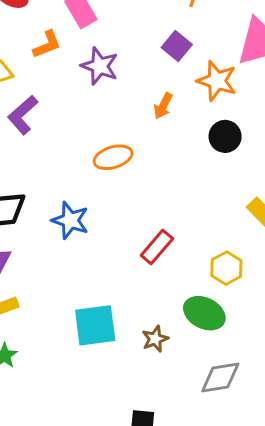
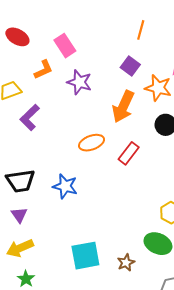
orange arrow: (163, 106) -> (123, 107), size x1.8
red rectangle: (157, 247) -> (129, 153), moved

